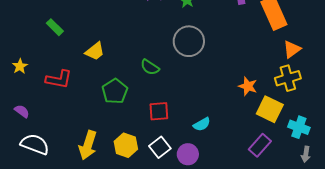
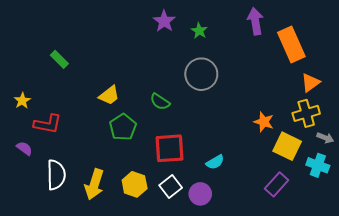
yellow trapezoid: (95, 51) -> (109, 95), moved
red L-shape: (59, 79) -> (48, 124), moved
red square: (159, 111) -> (170, 148), size x1.4
white semicircle: (35, 144) -> (56, 175), moved, turned 68
gray arrow: (306, 154) -> (325, 138), moved, turned -77

